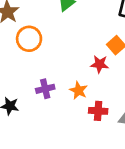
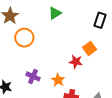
purple cross: (45, 89) -> (33, 76), turned 32

